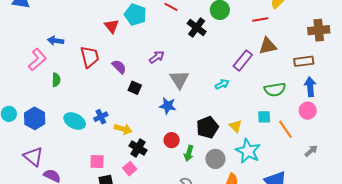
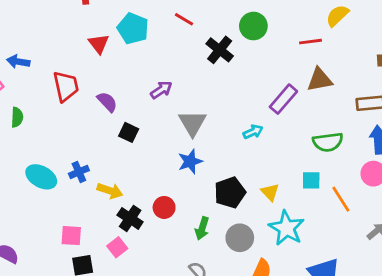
blue star: (168, 106) -> (190, 161), moved, turned -30
red circle: (172, 140) -> (164, 207), moved

